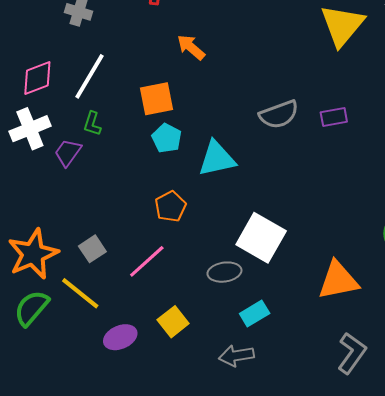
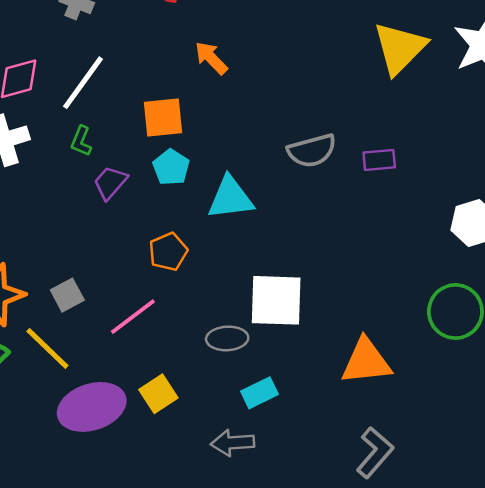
purple trapezoid: (68, 153) -> (110, 183), moved
white square: (261, 238) -> (276, 300), turned -33
purple ellipse: (120, 337) -> (92, 407), size x1.6

